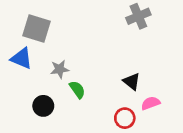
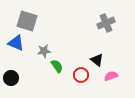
gray cross: (138, 16) -> (106, 23), moved
black circle: (43, 106) -> (11, 78), moved
red circle: (125, 118) -> (81, 75), moved

